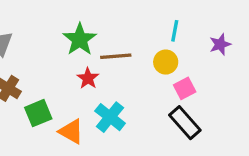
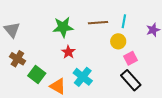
green star: (80, 39) -> (63, 27), turned 30
brown line: (116, 56) -> (98, 23), moved
green square: (38, 113) -> (37, 74), turned -30

